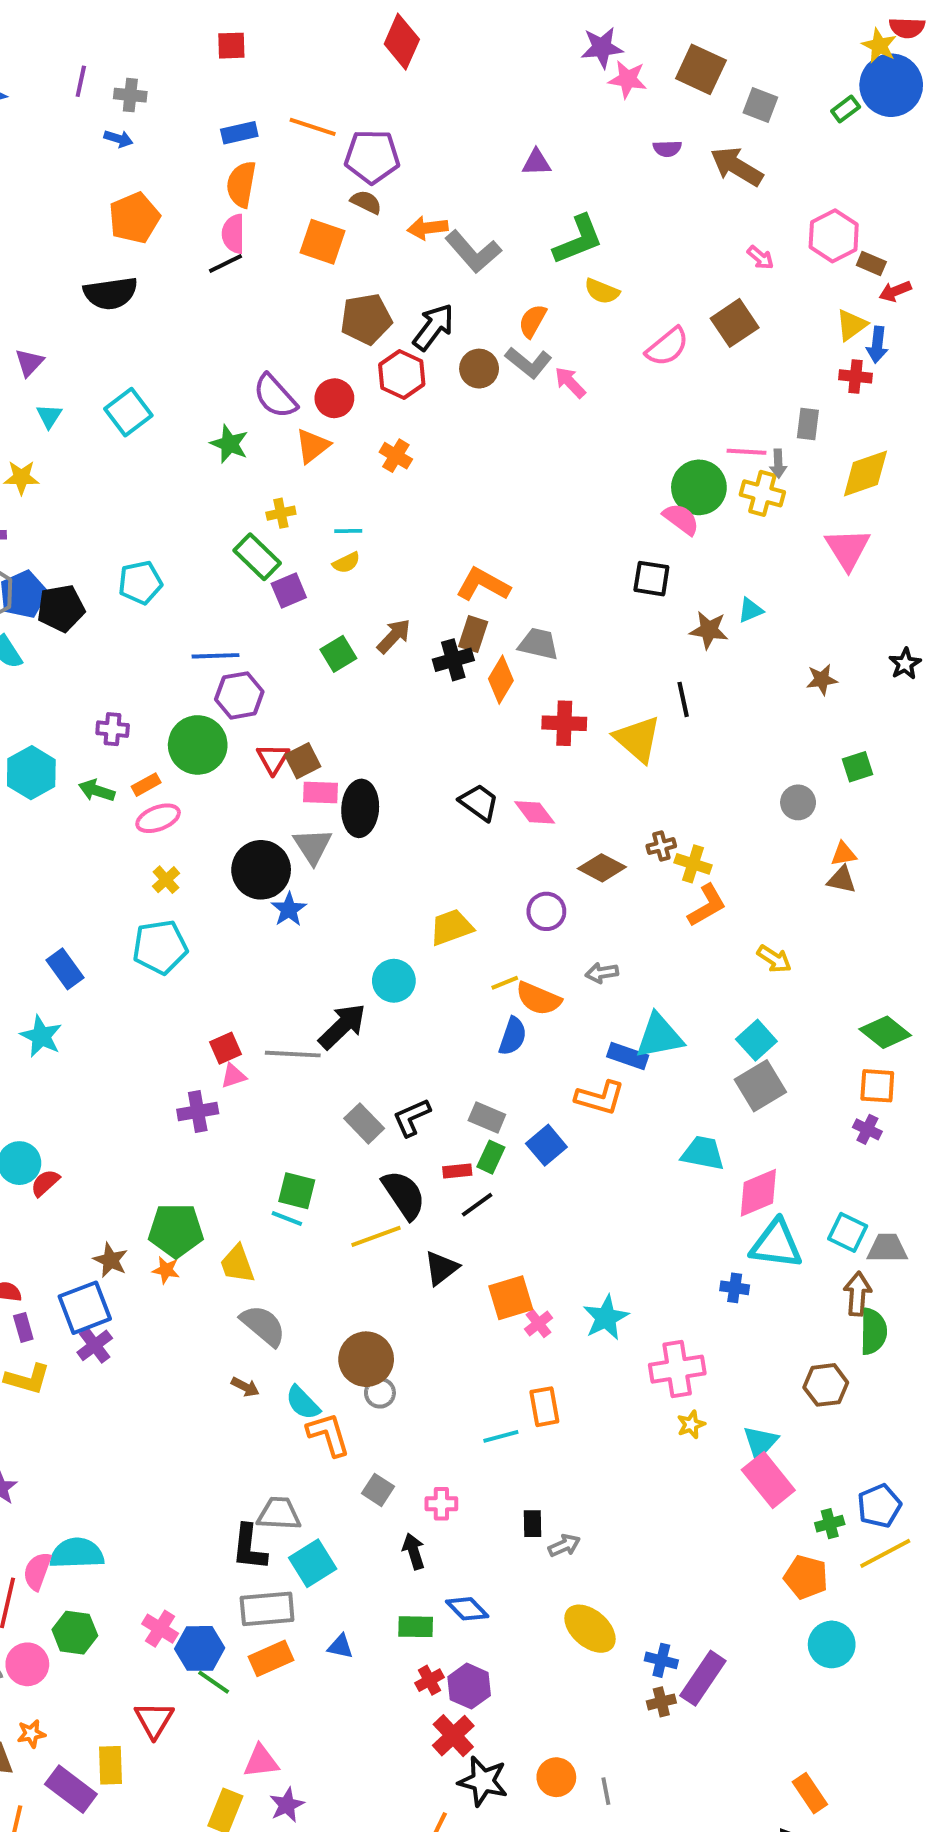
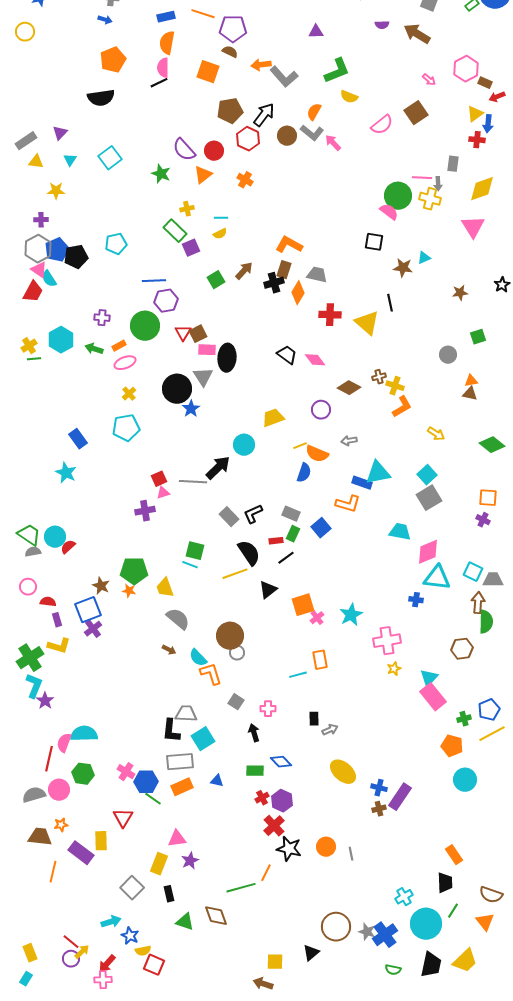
green diamond: (885, 1032) -> (492, 445), moved

